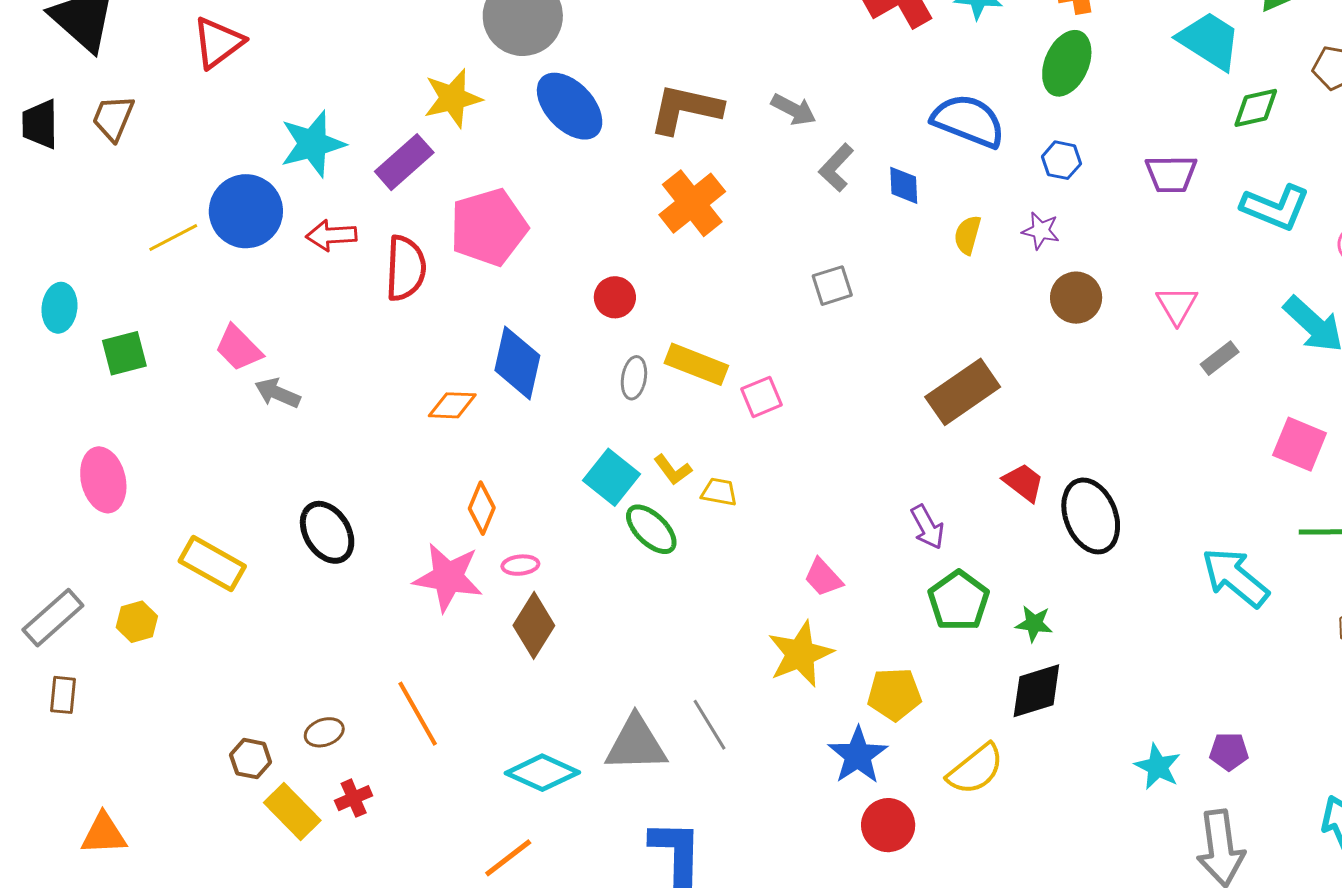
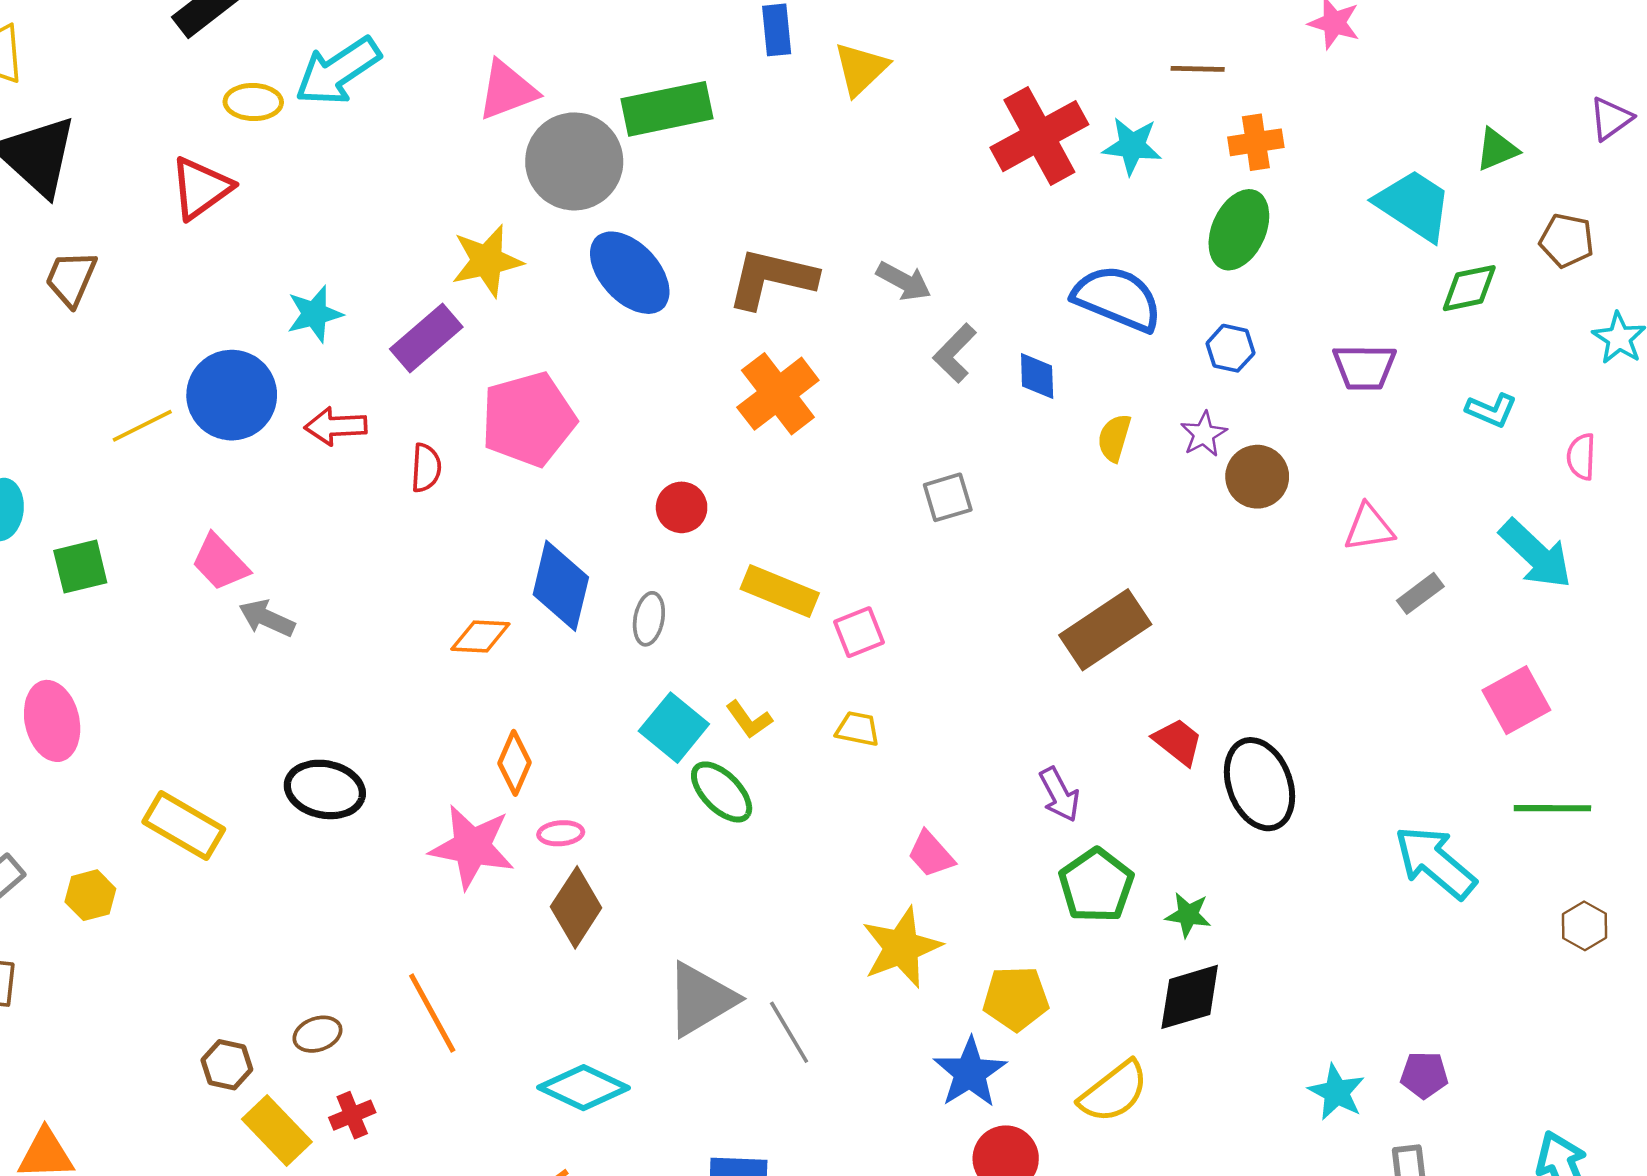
cyan star: (313, 144) -> (315, 314), size x0.7
cyan L-shape: (1275, 207) -> (1491, 410), size x0.6
purple star: (1041, 231) -> (1204, 434), turned 30
red semicircle: (406, 268) -> (426, 468), size x0.6
brown circle: (1076, 298) -> (1257, 477), moved
pink triangle: (1177, 305) -> (1369, 528), turned 51
gray ellipse: (634, 378) -> (649, 619), moved
pink square: (1300, 444) -> (1516, 700), turned 38
yellow trapezoid: (719, 492) -> (858, 729), moved
black ellipse: (327, 532) -> (325, 789), turned -48
gray triangle: (636, 744) -> (701, 999), moved, turned -30

